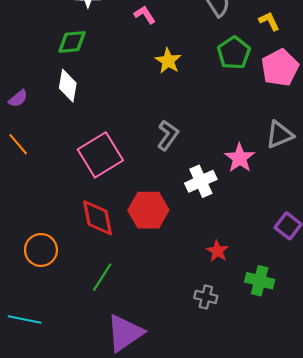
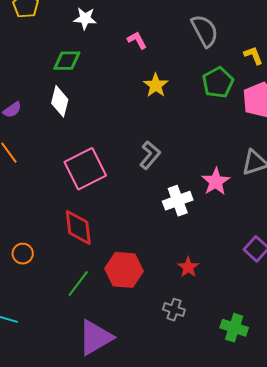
red hexagon: (148, 210) -> (124, 270), moved
orange circle: (41, 250) -> (23, 254), size x0.7
green cross: (260, 281) -> (234, 328), moved

